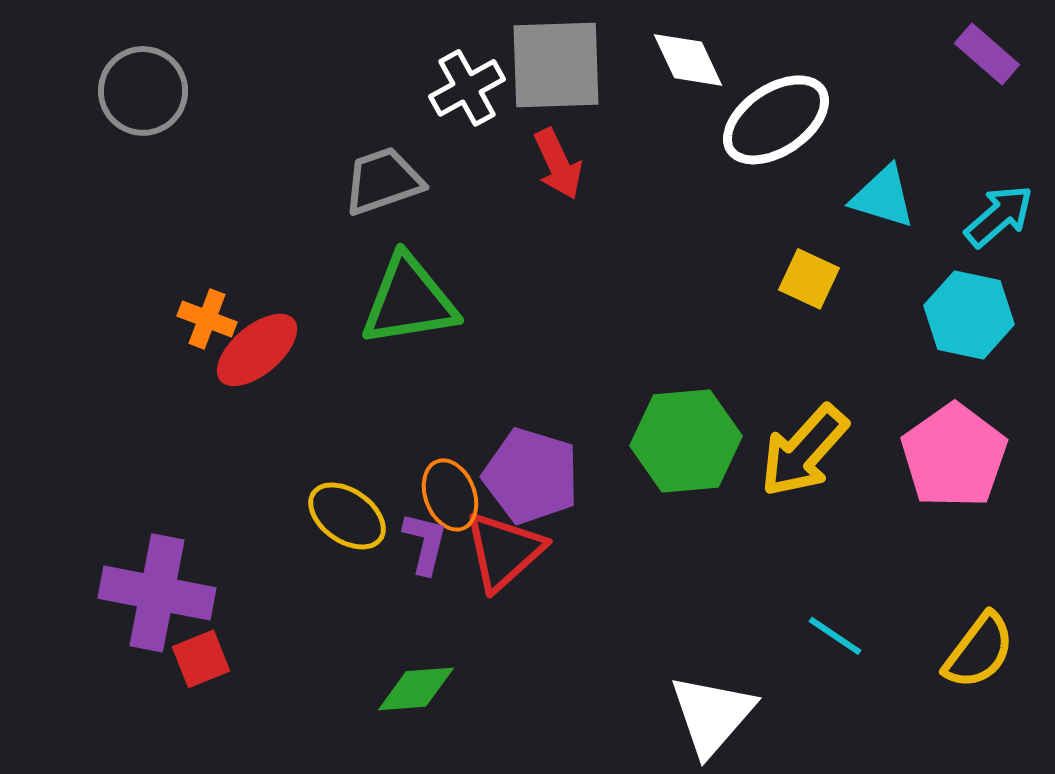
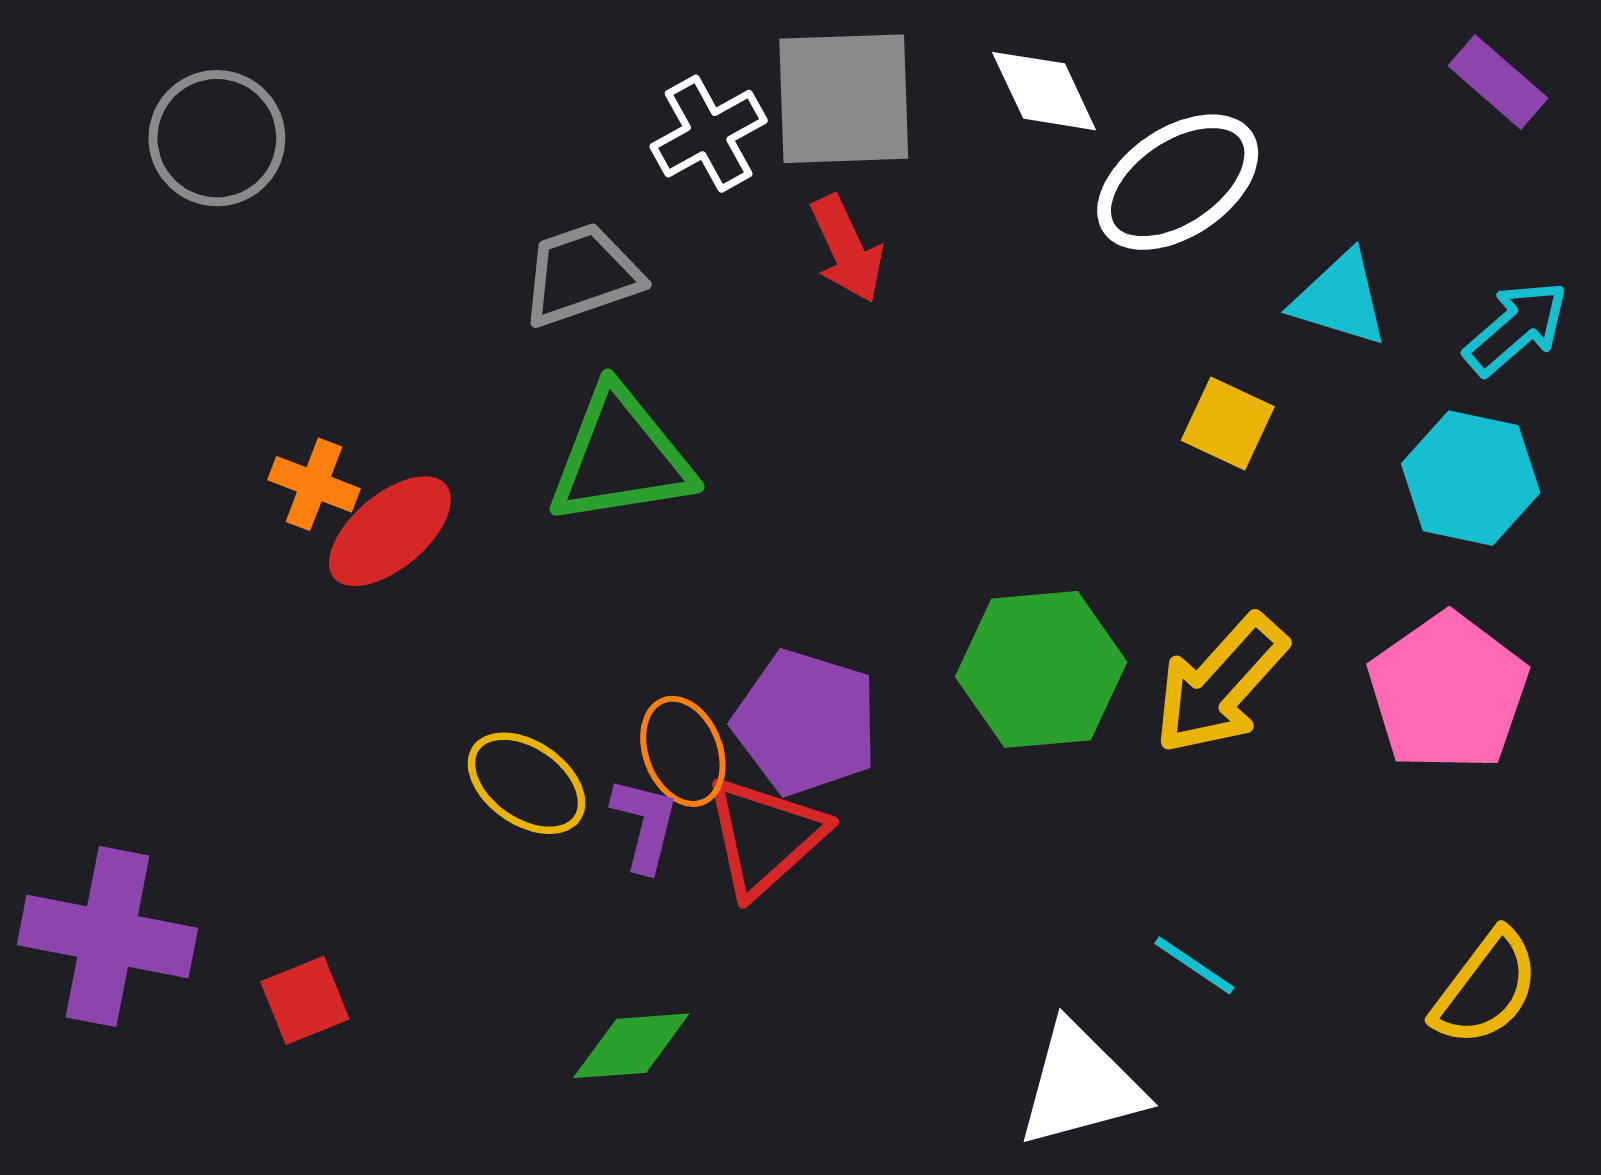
purple cross: (157, 593) -> (108, 937), moved
cyan line: (835, 636) -> (1194, 965), moved
white triangle: (712, 715) -> (1081, 1085), turned 34

